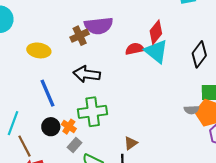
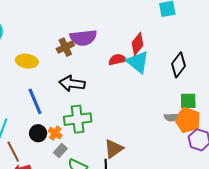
brown triangle: (131, 143) -> (114, 149), size x1.5

